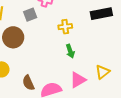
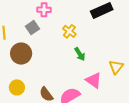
yellow cross: (65, 27) -> (69, 31), turned -32
pink triangle: (78, 80) -> (94, 80), turned -42

